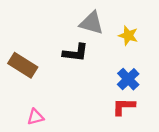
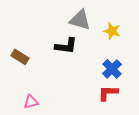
brown rectangle: (23, 65) -> (20, 57), size x0.7

